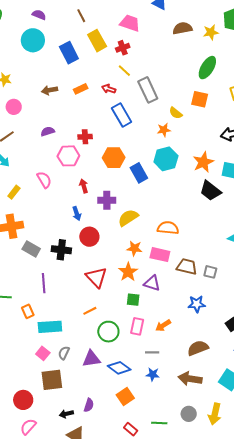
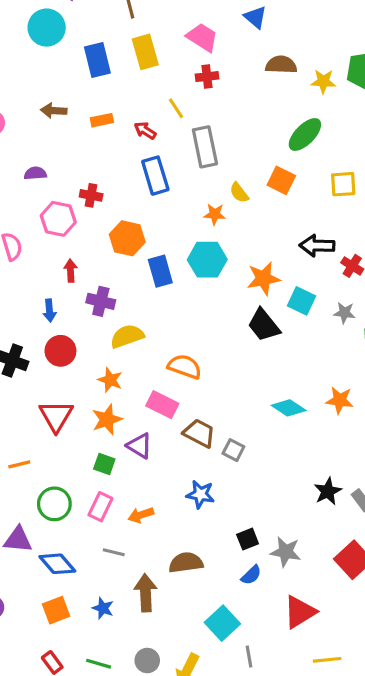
red cross: (123, 48) -> (207, 77), moved
orange star: (134, 248) -> (110, 380), moved
orange line: (90, 311) -> (19, 464), moved
blue star: (153, 374) -> (103, 608), moved
brown arrow: (190, 379) -> (146, 593), moved, turned 65

